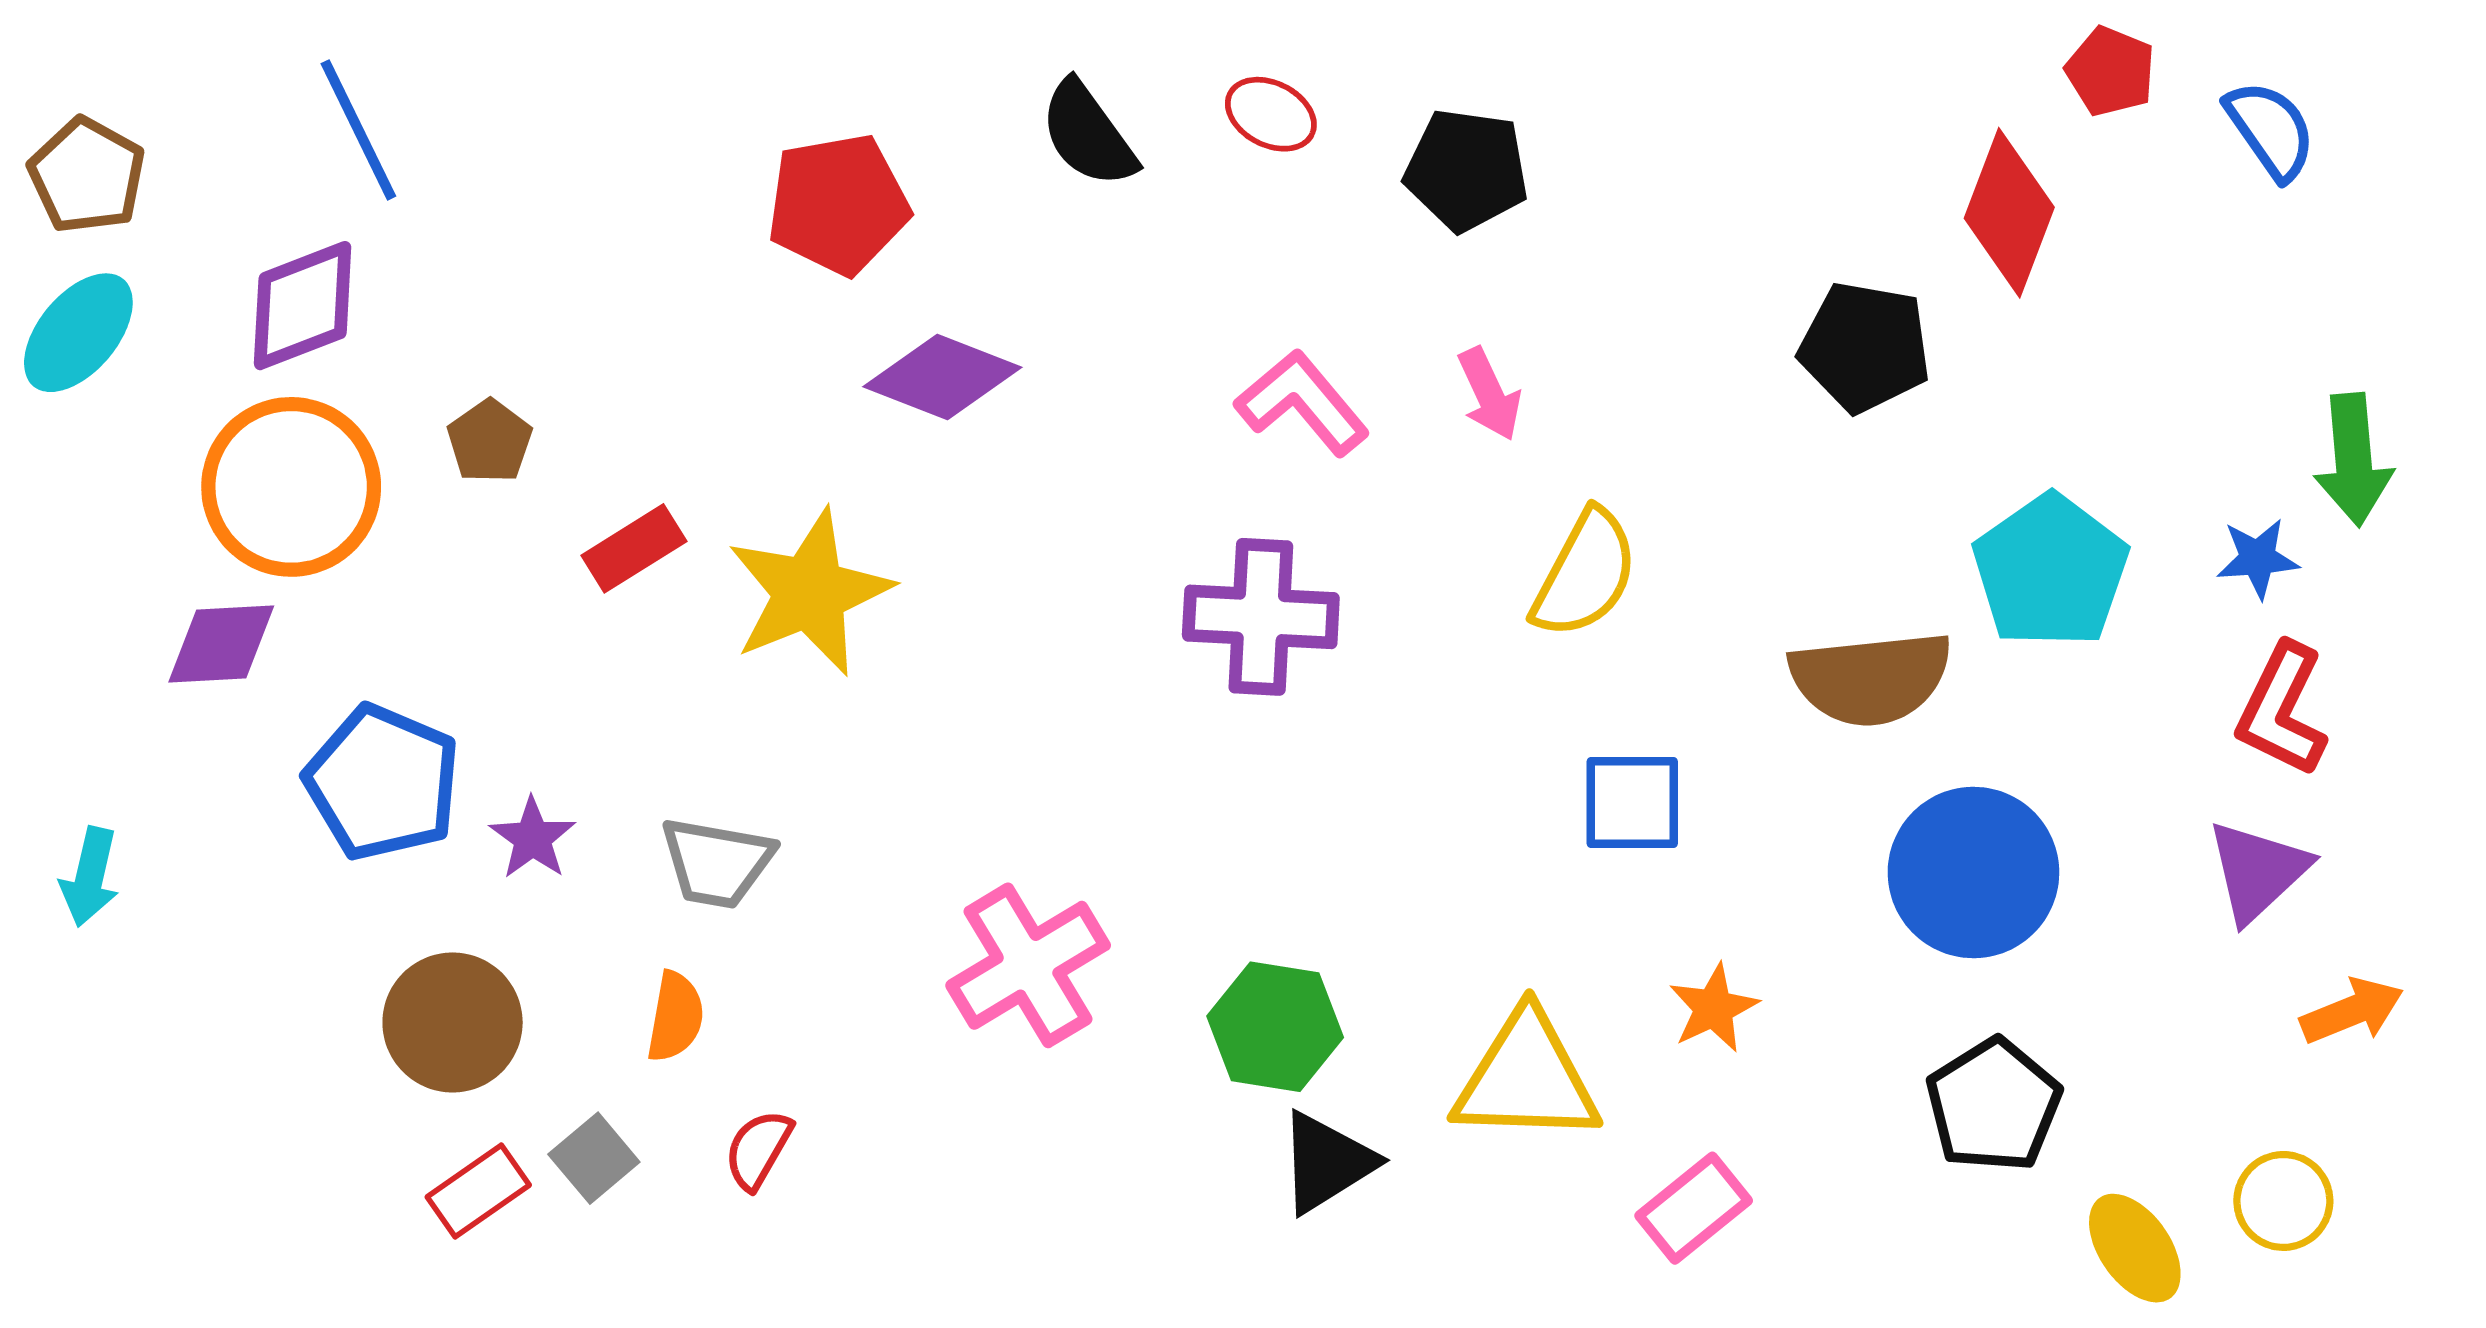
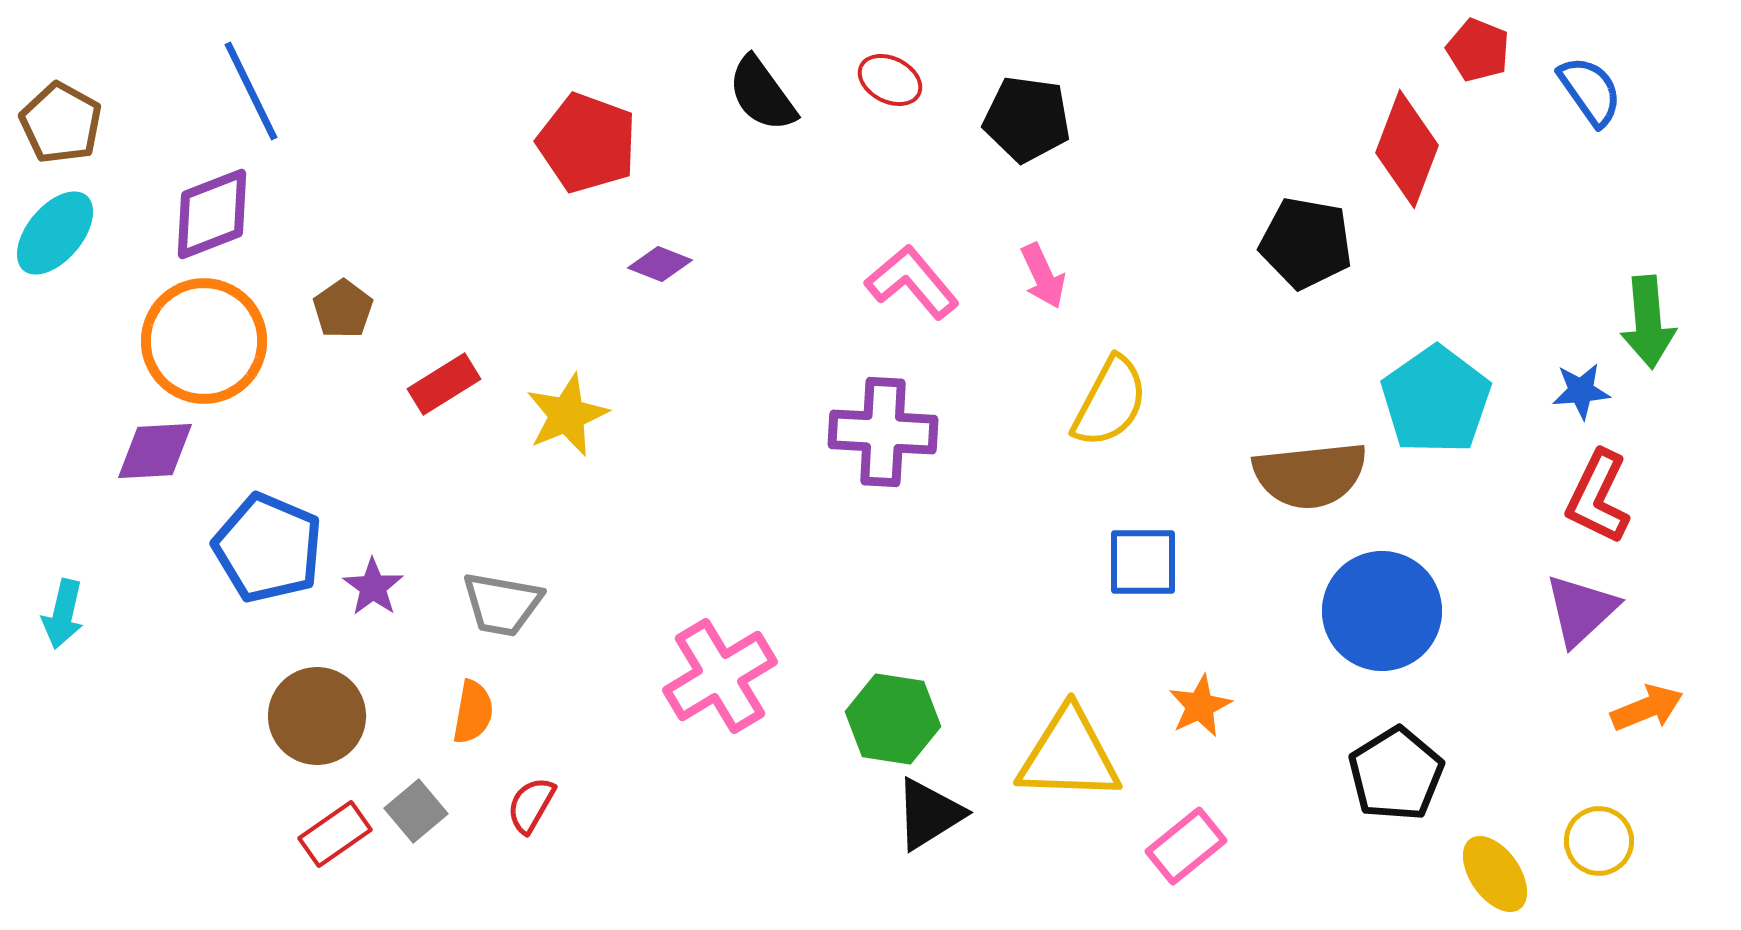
red pentagon: (838, 204) -> (587, 143), turned 30
purple diamond: (942, 377) -> (660, 264), size x0.6
yellow star: (810, 593) -> (567, 415), size x0.7

